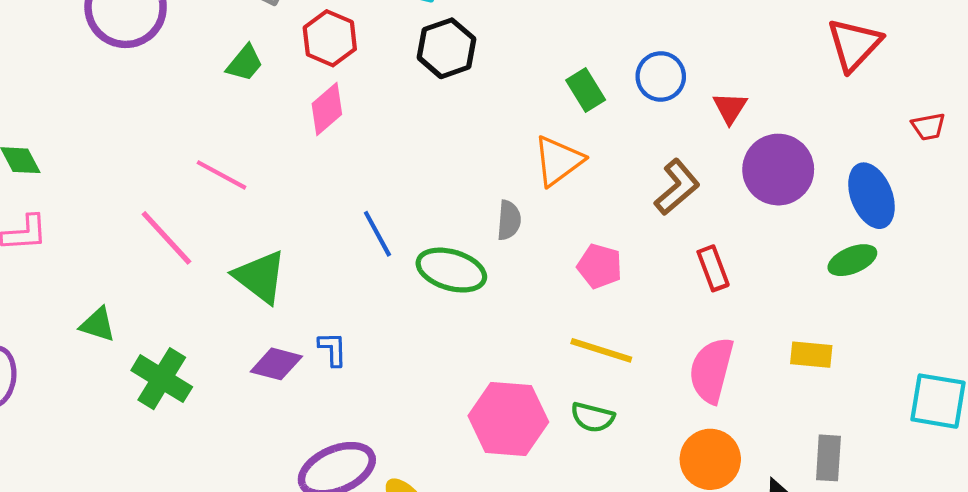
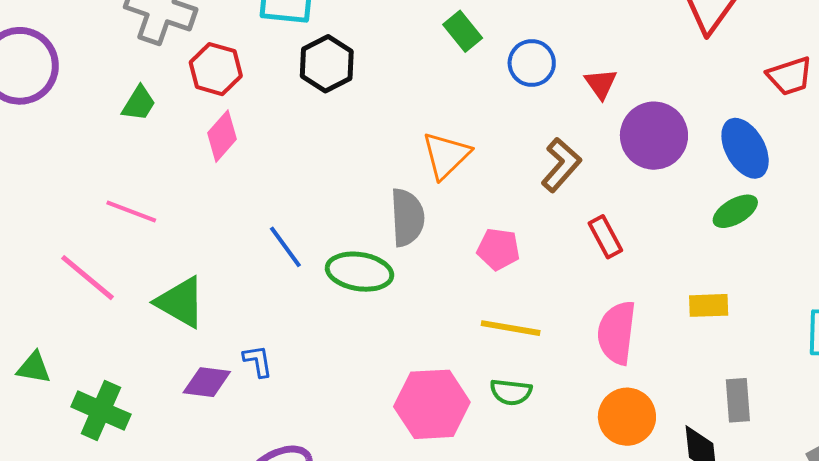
green rectangle: (586, 90) -> (463, 31), moved
red trapezoid: (928, 127) -> (790, 76), size x1.4
gray semicircle: (509, 220) -> (407, 217), size x1.5

